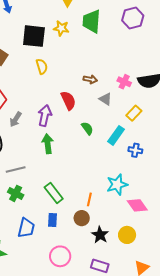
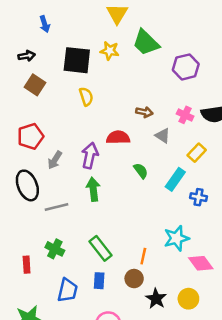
purple hexagon: (133, 18) -> (186, 67), moved
green trapezoid: (92, 21) -> (146, 43), turned -50
red semicircle: (68, 100) -> (118, 137), turned -66
gray line: (16, 169) -> (57, 207), moved

